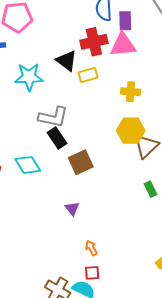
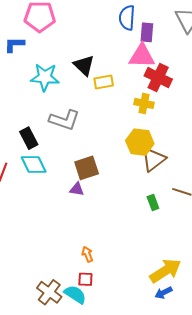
red cross: (94, 42) -> (158, 77), moved, turned 32
black rectangle: (57, 138) -> (29, 138), moved
purple triangle: (72, 209) -> (77, 189), moved, turned -49

